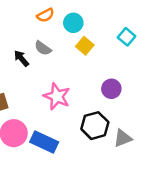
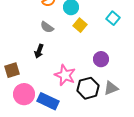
black arrow: (21, 58) -> (39, 51), moved, turned -120
pink star: (57, 96) -> (65, 75), moved
gray triangle: (123, 138) -> (111, 88), moved

